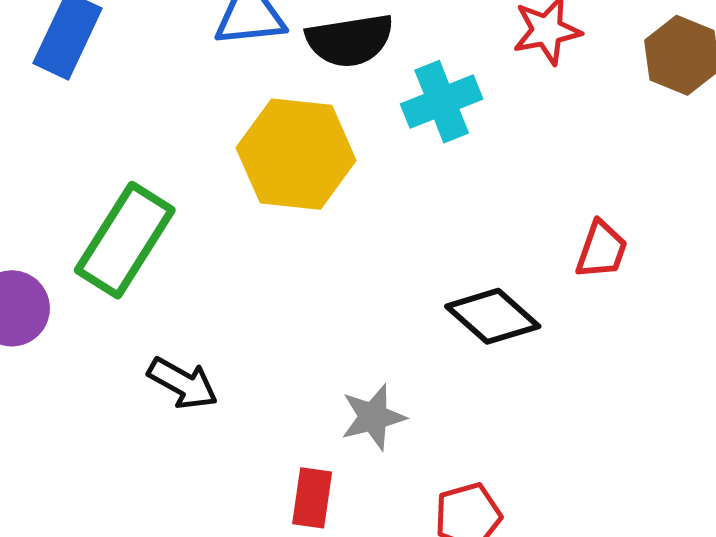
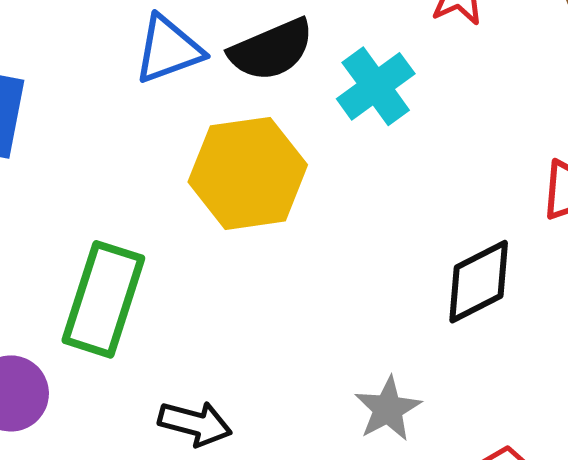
black diamond: (493, 316) -> (479, 282), turned -54

